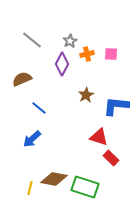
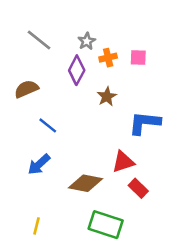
brown star: (86, 95) -> (107, 97), moved
red triangle: (99, 137) -> (123, 162), turned -36
brown diamond: (54, 179) -> (85, 183), moved

